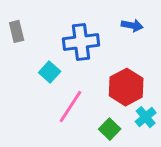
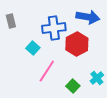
blue arrow: (132, 25) -> (88, 17), size x1.6
red hexagon: (126, 87) -> (77, 44), moved

